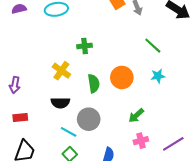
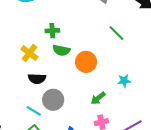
cyan star: (158, 76) -> (124, 81), moved
green semicircle: (94, 83) -> (61, 50), moved, turned 108
black semicircle: (60, 103) -> (37, 79), moved

